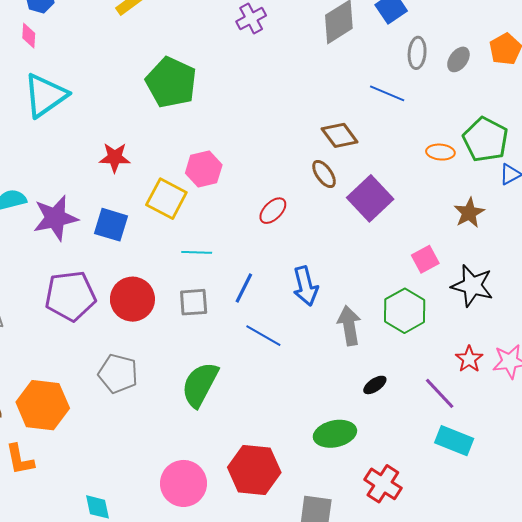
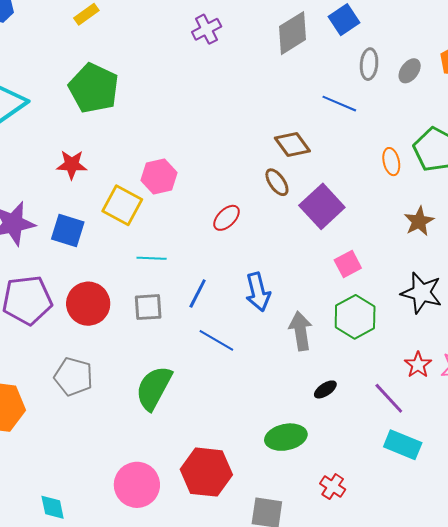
green pentagon: (171, 82) -> (94, 88), moved
orange ellipse: (440, 152) -> (391, 162), turned 72
pink square: (425, 259) -> (348, 264), moved
red cross: (383, 484) -> (333, 487), size x0.7

